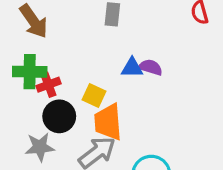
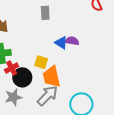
blue triangle: (132, 68) -> (61, 43), turned 40
red cross: (48, 85) -> (12, 68), moved

